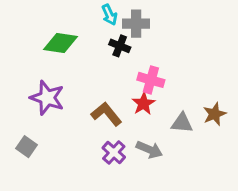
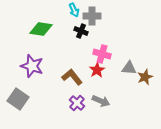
gray triangle: (182, 123) -> (129, 68), moved
gray square: (26, 147) -> (18, 99), size x1.5

